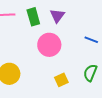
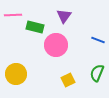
green rectangle: (33, 17) -> (35, 27), moved, turned -60

